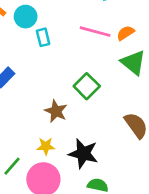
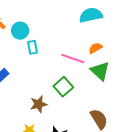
pink line: (95, 32) -> (73, 58), moved
brown star: (56, 111) -> (39, 104), turned 30

